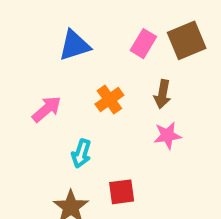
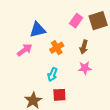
blue triangle: (74, 45) -> (38, 30), moved
cyan arrow: (81, 153) -> (52, 74), moved

